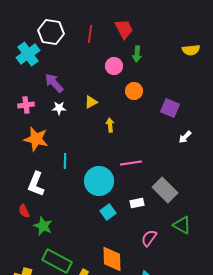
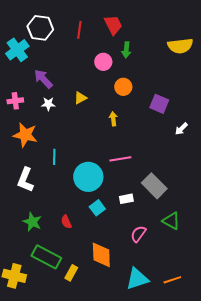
yellow semicircle: (191, 50) -> (180, 46), size x1.4
yellow arrow: (110, 125) -> (113, 119), moved
white arrow: (185, 137) -> (181, 129), moved
red semicircle: (24, 211) -> (66, 222), moved

